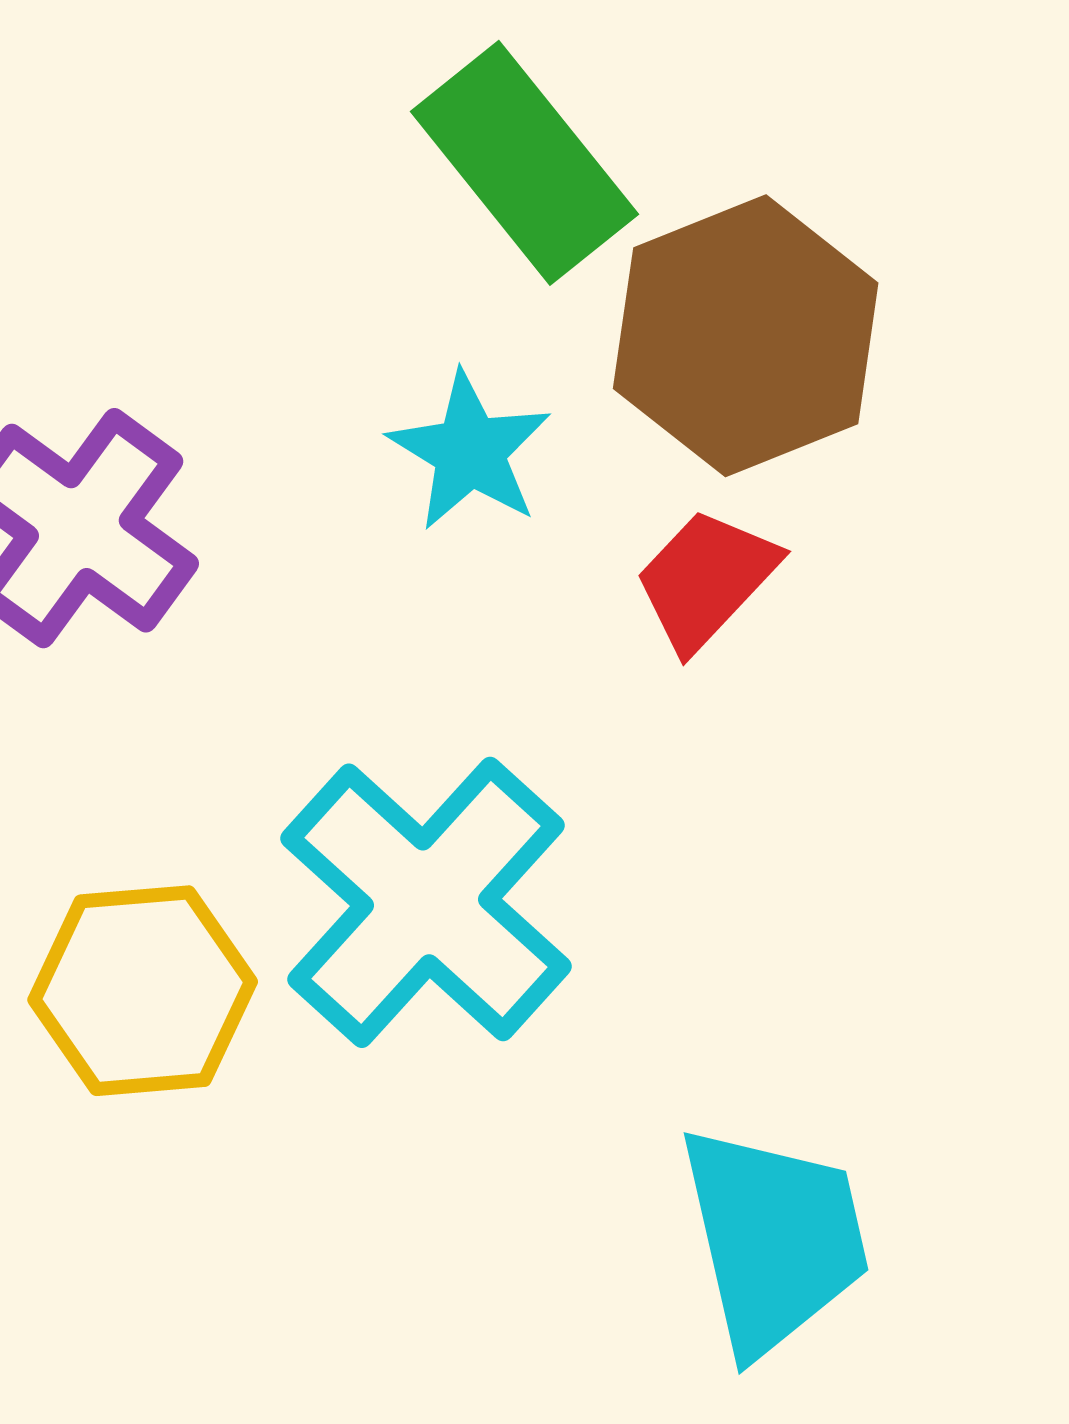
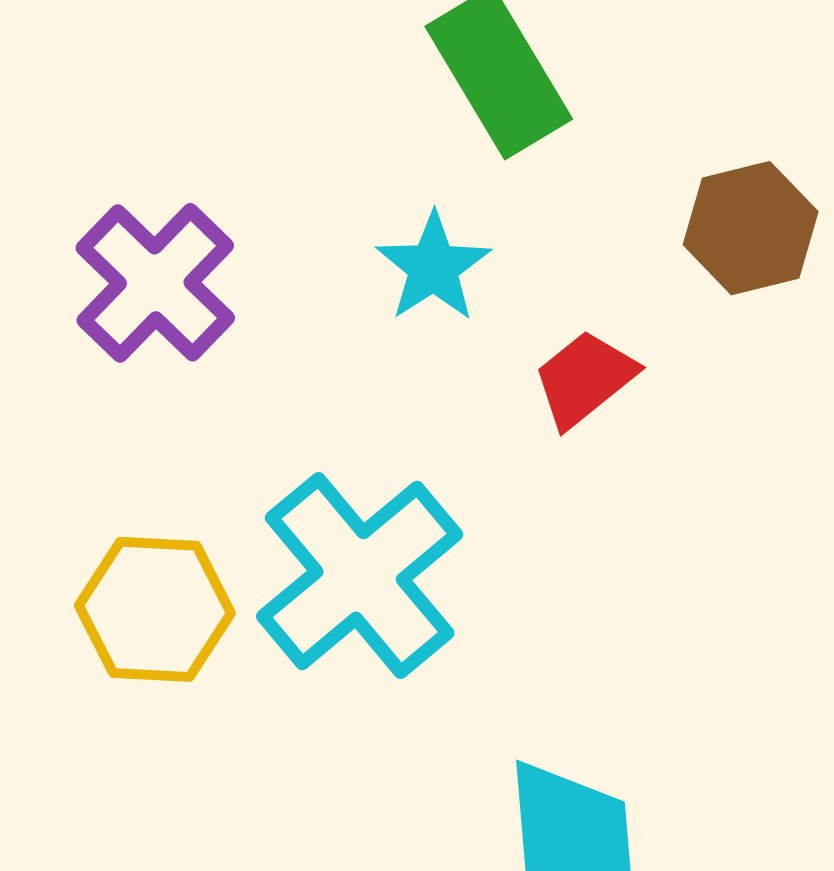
brown hexagon: (746, 336) -> (751, 228), moved, size x0.7

